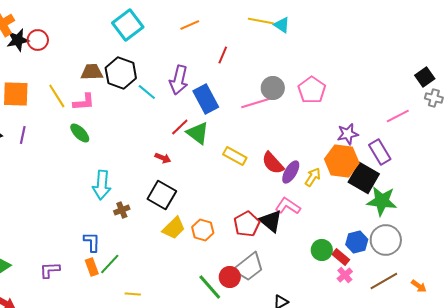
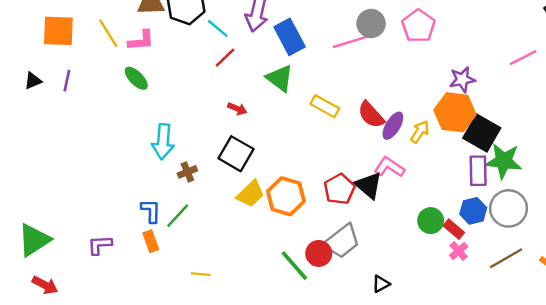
red line: (180, 127) -> (225, 58), moved
purple rectangle: (380, 152) -> (478, 171), moved, turned 30
orange hexagon: (203, 230) -> (286, 196), size x1.4
green line: (110, 264) -> (178, 216), moved

